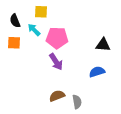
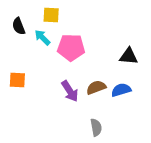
orange square: (14, 43) -> (17, 80), moved
purple arrow: (56, 62) -> (70, 91), moved
brown semicircle: (57, 96) -> (96, 87), moved

